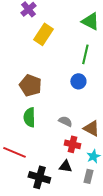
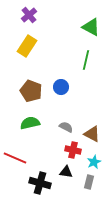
yellow rectangle: (43, 34) -> (27, 46), moved
blue circle: (78, 81) -> (61, 87), moved
green semicircle: (29, 117) -> (30, 123), turned 78

